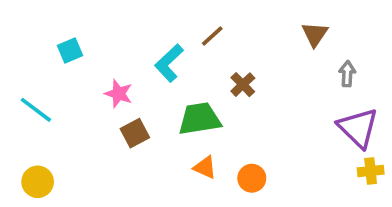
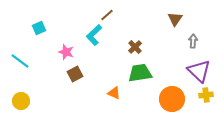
brown line: (212, 36) -> (107, 15), moved
green trapezoid: (200, 119) -> (140, 73), moved
orange circle: (252, 178) -> (172, 99), moved, size x1.6

